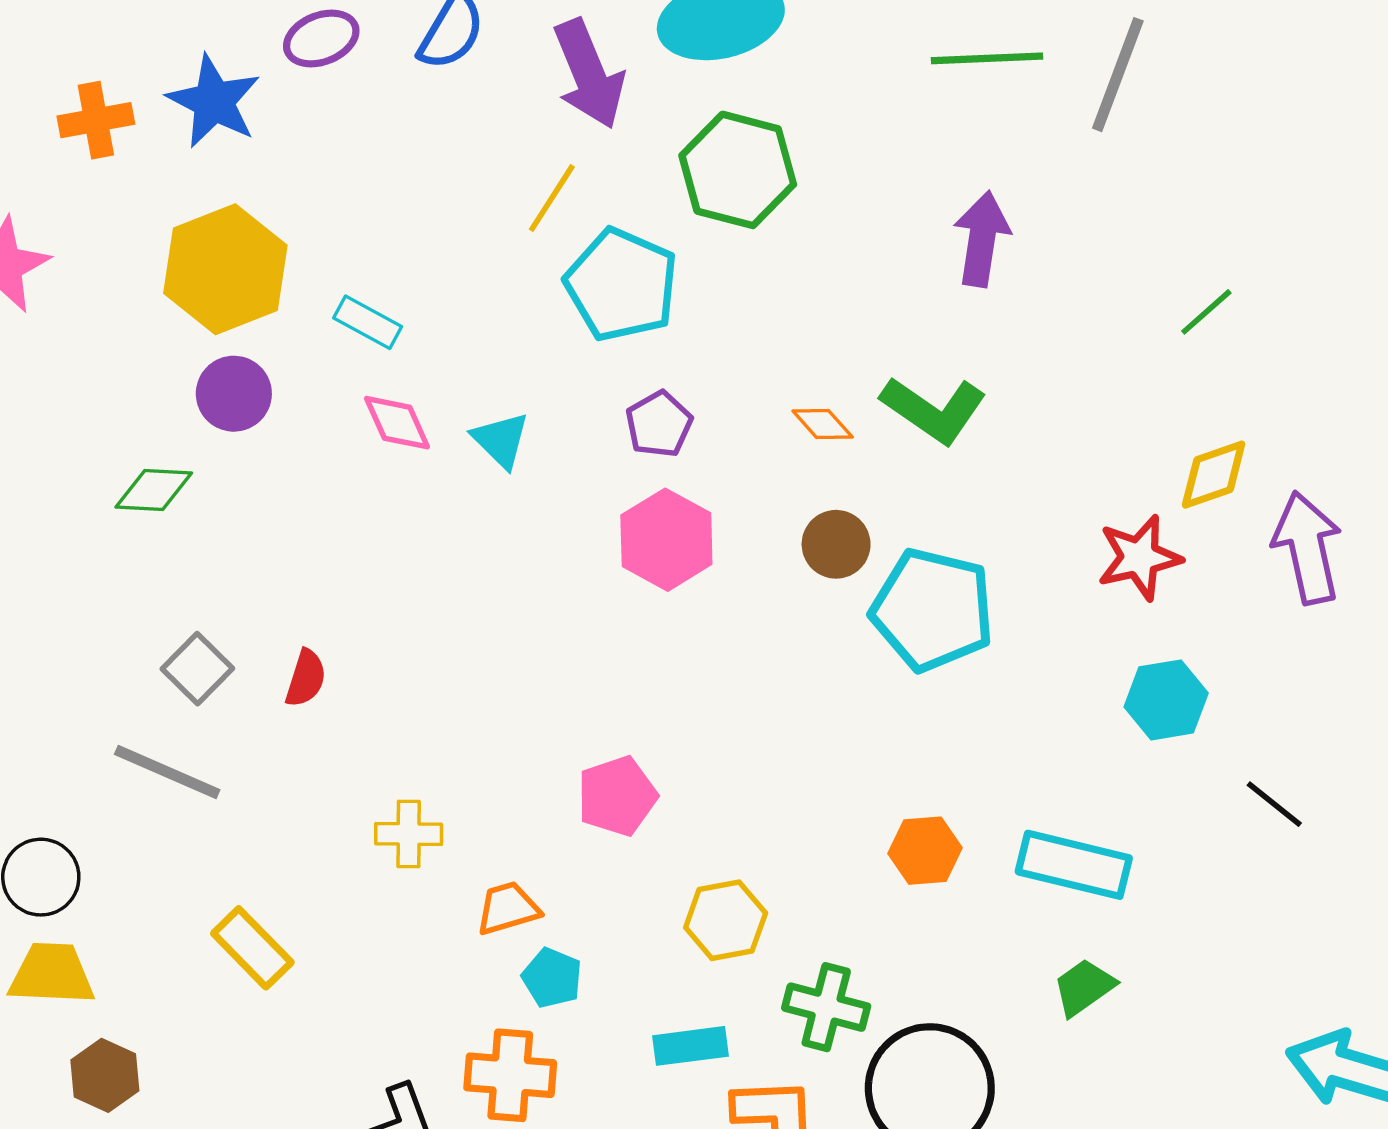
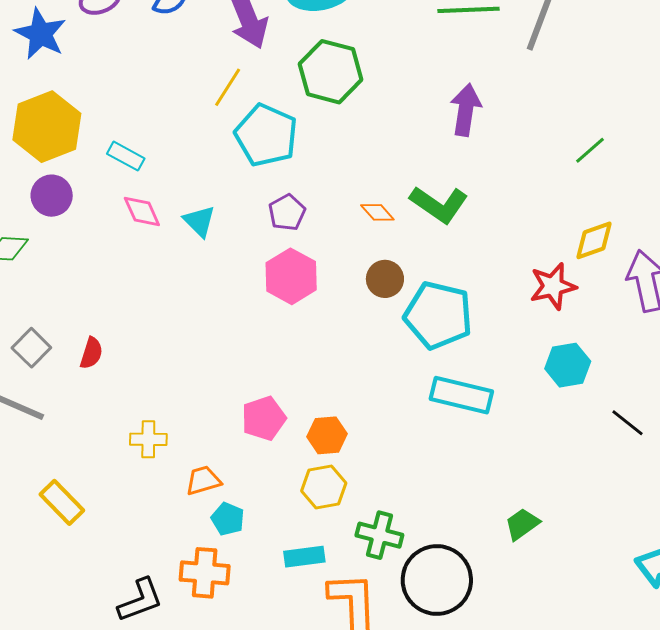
orange hexagon: (925, 851) -> (327, 435), moved
cyan rectangle: (1074, 865) -> (461, 395), moved

